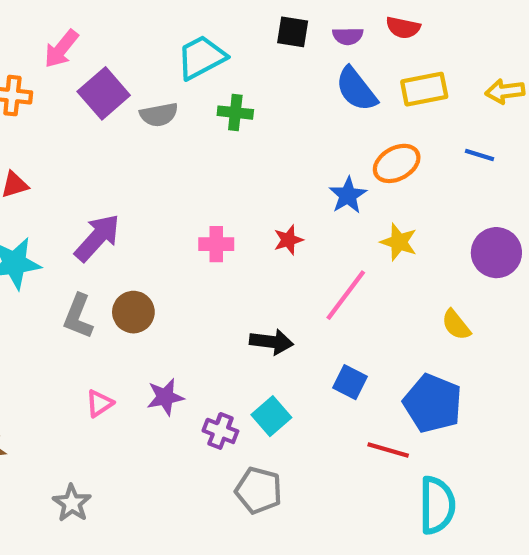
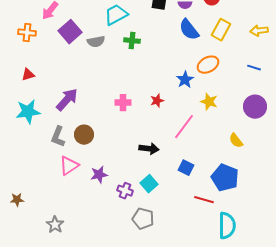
yellow rectangle: (424, 89) -> (221, 30), turned -50
blue line: (479, 155) -> (254, 68), moved
pink triangle: (99, 403) -> (69, 166), moved, size x1.5

